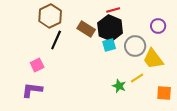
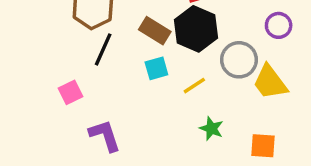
cyan square: (109, 45) -> (156, 68), moved
yellow line: (137, 78) -> (194, 86), moved
purple L-shape: (32, 90) -> (105, 135), moved, turned 65
orange square: (164, 93) -> (263, 146), moved

